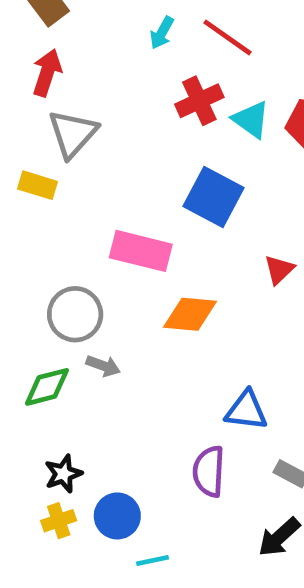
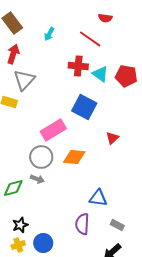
cyan arrow: (162, 33) -> (49, 34), moved
red cross: (199, 101) -> (78, 66), turned 30
pink rectangle: (141, 251) -> (53, 130), turned -45
gray circle: (75, 314) -> (41, 157), moved

